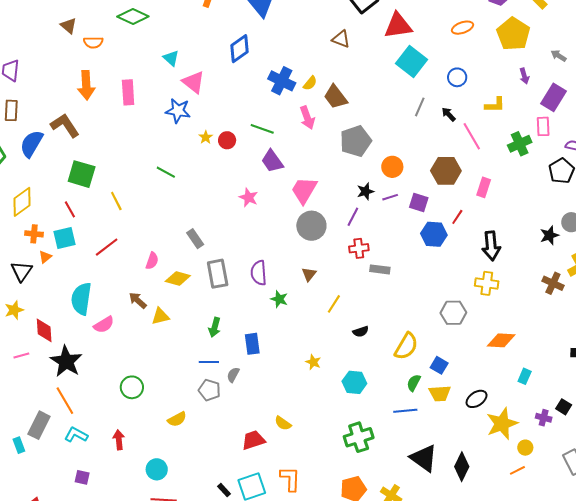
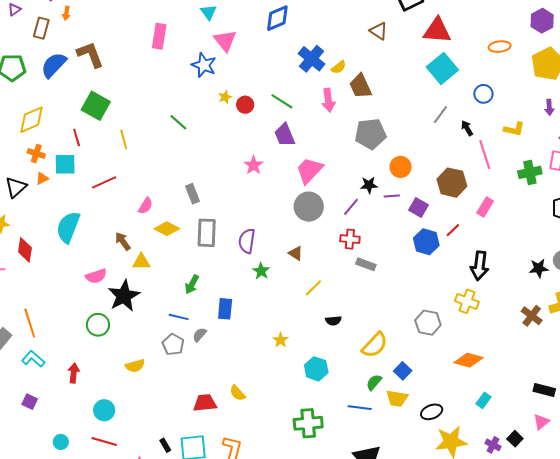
orange arrow: (86, 85) -> (66, 13), moved, size x0.5
brown triangle: (309, 274) -> (296, 253), turned -49
pink semicircle: (104, 325) -> (96, 276), moved
black star: (66, 361) -> (124, 296), moved

